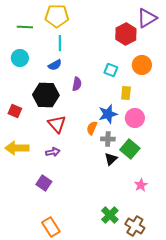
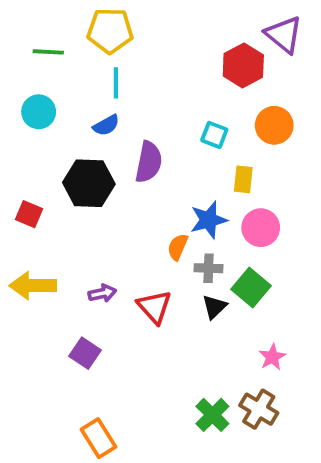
purple triangle: (147, 18) -> (284, 35), turned -50
purple semicircle: (77, 84) -> (149, 162), size x1.5
red triangle: (57, 124) -> (154, 307), moved
brown cross: (135, 226) -> (259, 409), moved

